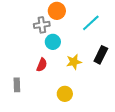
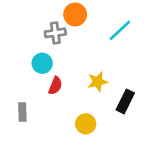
cyan circle: (53, 42) -> (42, 63), moved
black rectangle: (101, 55) -> (125, 101), moved

